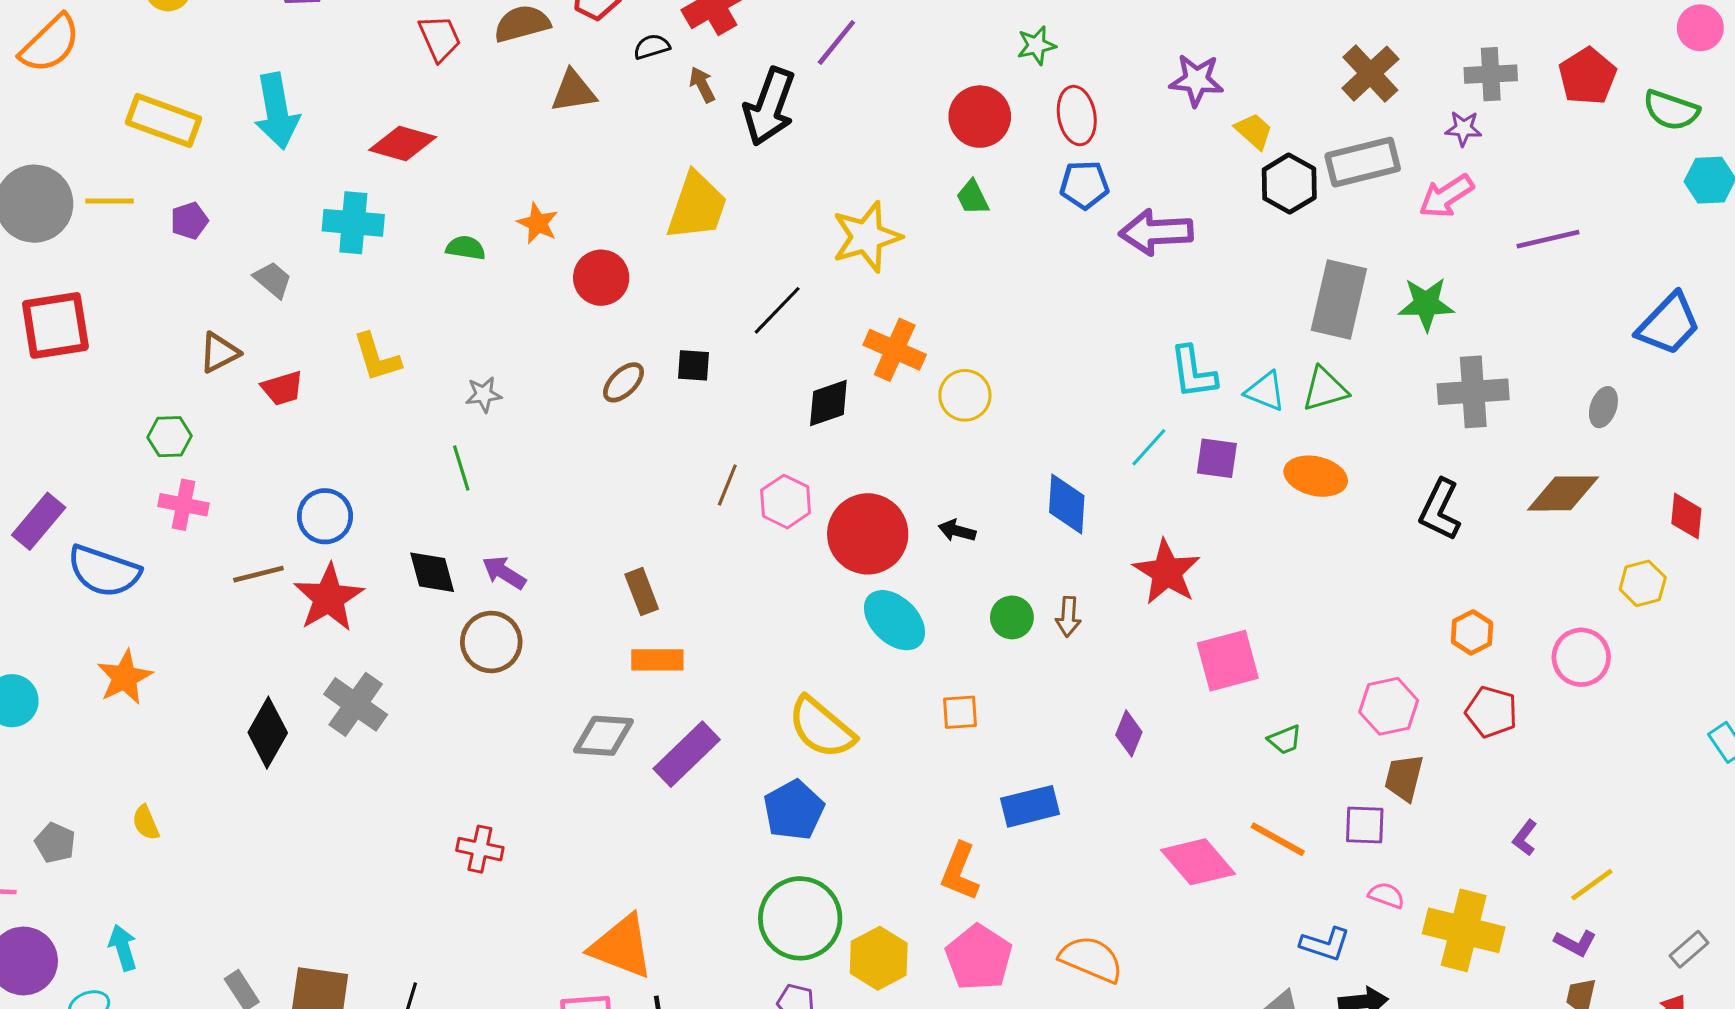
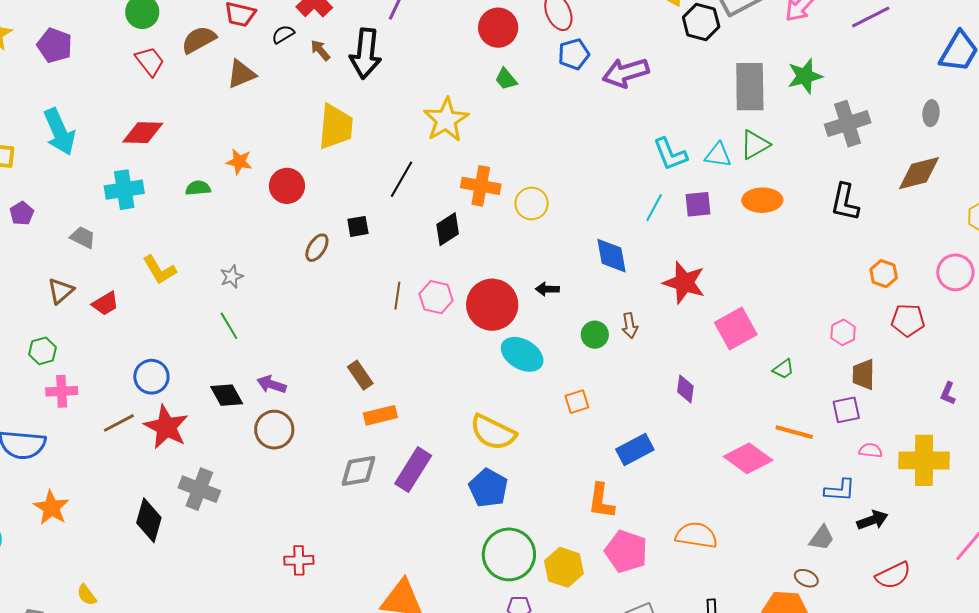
pink hexagon: (1389, 706) -> (843, 332), size x0.7

